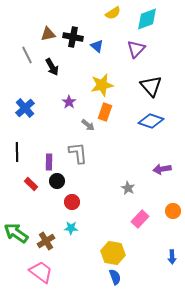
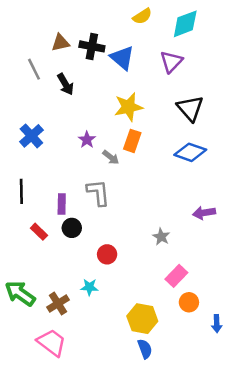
blue triangle: (97, 46) -> (122, 58), size x1.5
purple star: (69, 102) -> (87, 140), moved
red circle: (72, 202) -> (107, 254), moved
orange circle: (173, 211) -> (189, 302), moved

